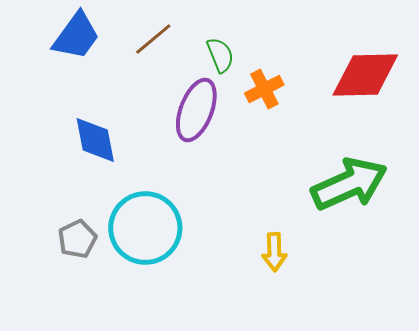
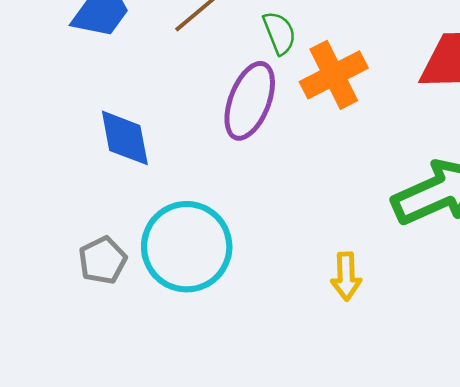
orange cross: (264, 89) -> (334, 75), size x1.4

